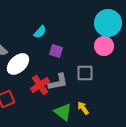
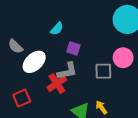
pink circle: (104, 46) -> (123, 58), moved
gray L-shape: (58, 82) -> (67, 71), moved

